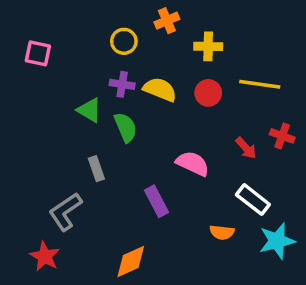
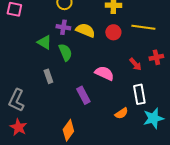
red cross: (282, 136) -> (156, 57), turned -32
white rectangle: (253, 200) -> (139, 94), turned 42
gray L-shape: (65, 212) -> (16, 100), moved, turned -30
orange semicircle: (222, 232) -> (121, 113), turned -40
orange diamond: (131, 262) -> (68, 130), turned -30

